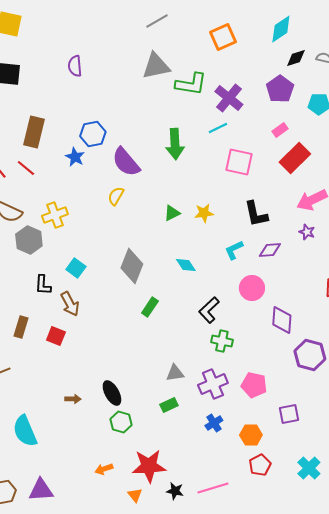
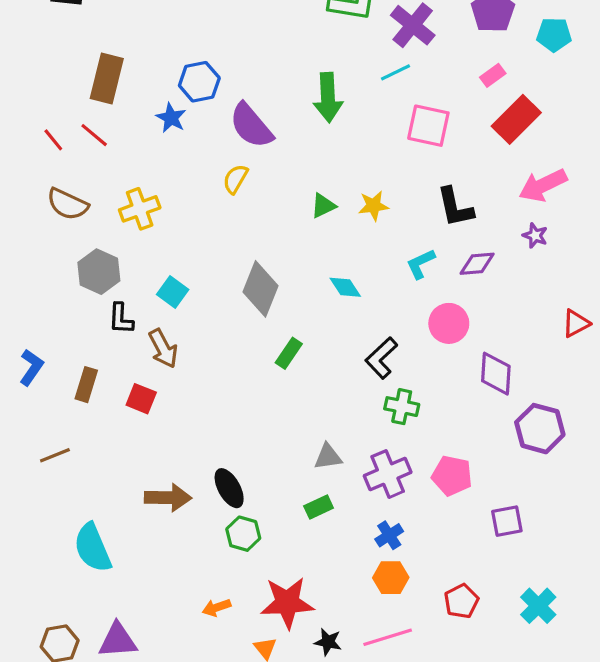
gray hexagon: (29, 240) -> (99, 272), moved
brown arrow: (73, 399) -> (168, 498), size x1.8
orange hexagon: (251, 435) -> (391, 578), moved

